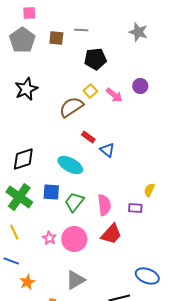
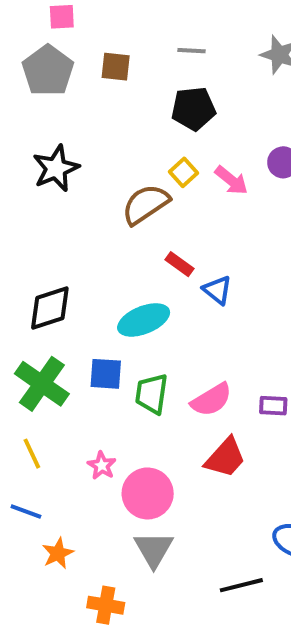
gray line: (81, 30) -> (191, 51), moved
cyan ellipse: (70, 165) -> (144, 320), turned -50
green trapezoid: (74, 202) -> (152, 394), turned -30
pink semicircle: (104, 205) -> (211, 400), turned 65
pink circle: (74, 239) -> (148, 493), moved
gray triangle: (75, 280) -> (154, 549), turned -30

